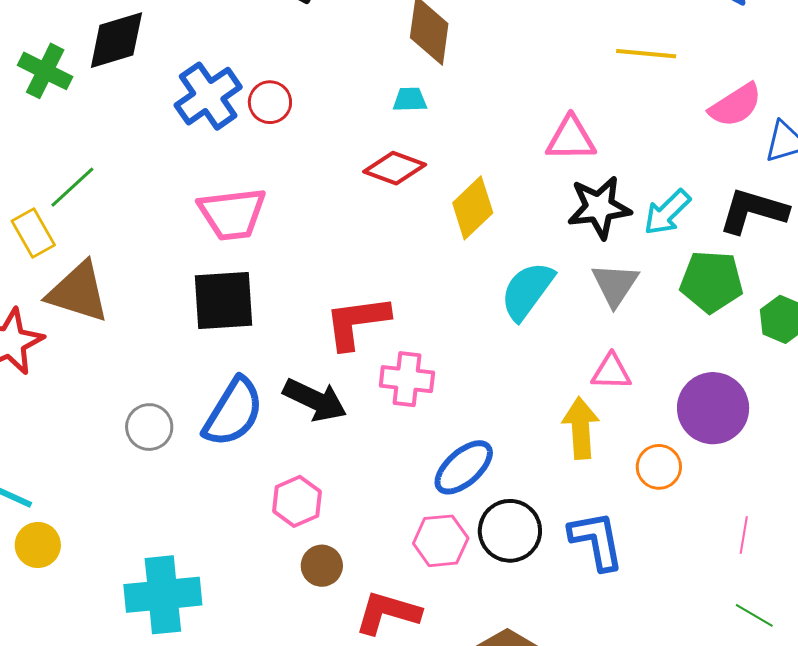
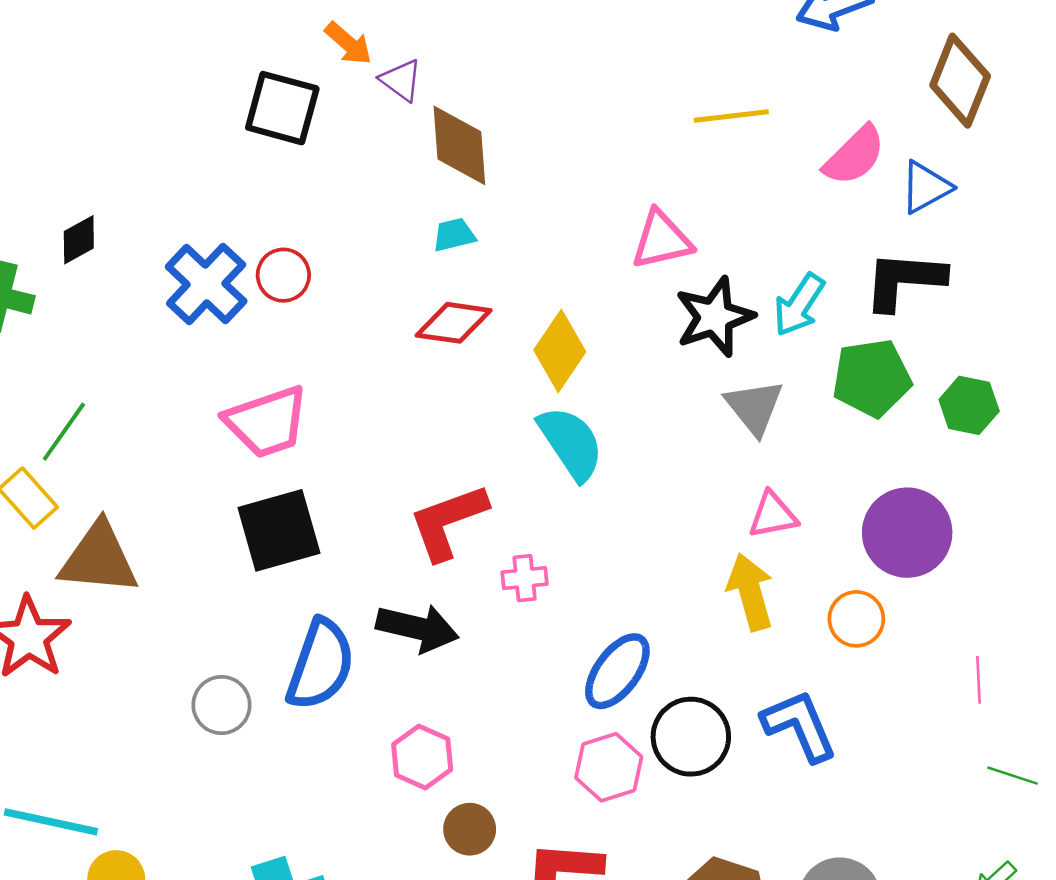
black diamond: (116, 40) -> (79, 240), size x0.6
cyan semicircle: (527, 291) -> (571, 443), moved, turned 122
pink cross: (407, 379) -> (525, 578), size x0.7

